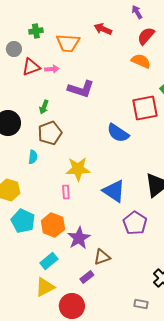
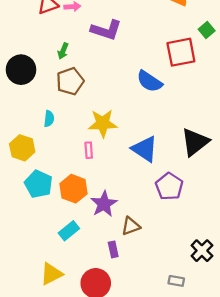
cyan semicircle: (33, 157) -> (49, 119), moved
purple rectangle: (87, 277) -> (113, 249), turned -64
yellow triangle: (45, 287) -> (51, 274), moved

